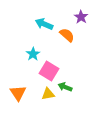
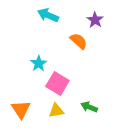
cyan arrow: (44, 24) -> (48, 15), moved
green arrow: (65, 87) -> (89, 107), moved

